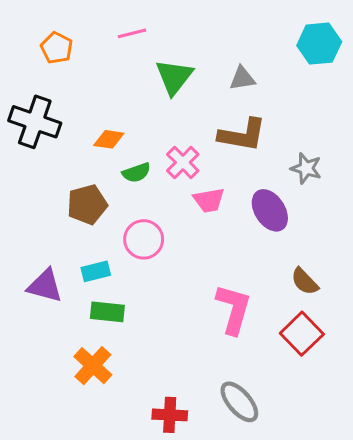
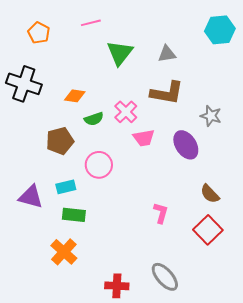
pink L-shape: (234, 309) -> (161, 213), size x0.6

